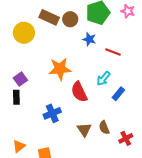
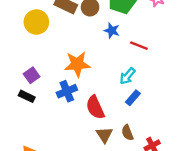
red semicircle: (79, 92) -> (95, 107), moved
blue rectangle: (118, 94) -> (133, 98), moved
black rectangle: (16, 97) -> (27, 96), turned -64
blue cross: (52, 113) -> (67, 91), moved

